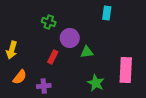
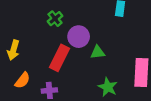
green cross: (49, 22) -> (55, 19), turned 32
red rectangle: (53, 57) -> (59, 58), size x1.6

